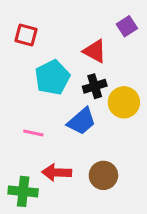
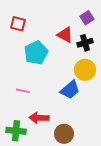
black cross: (95, 86) -> (85, 43), moved
blue trapezoid: (82, 121) -> (70, 90), moved
brown circle: (103, 175) -> (64, 134), moved

